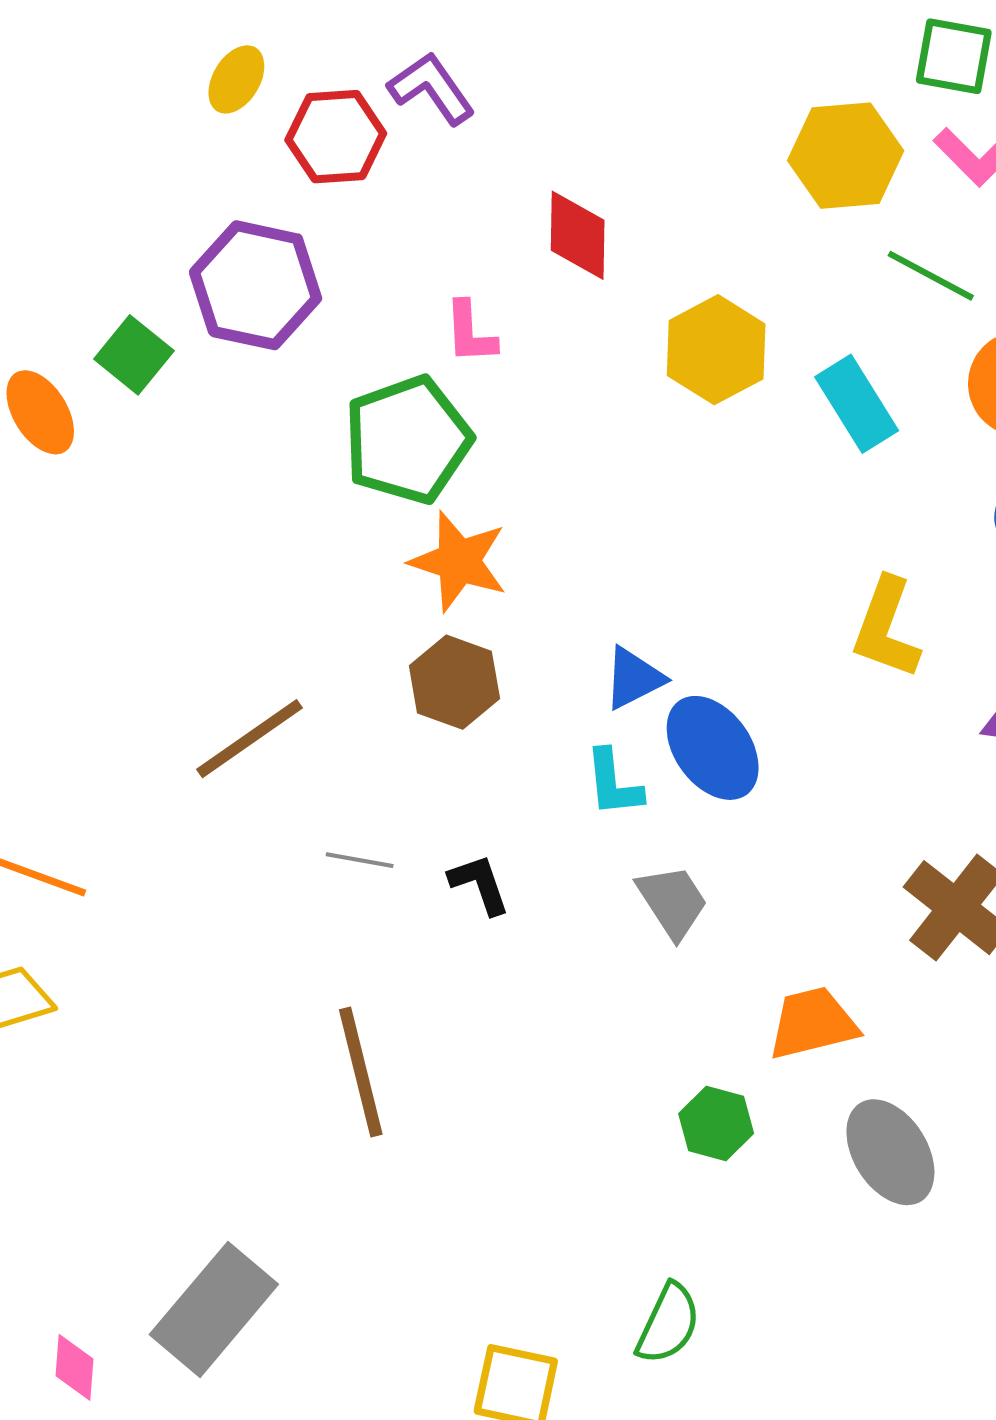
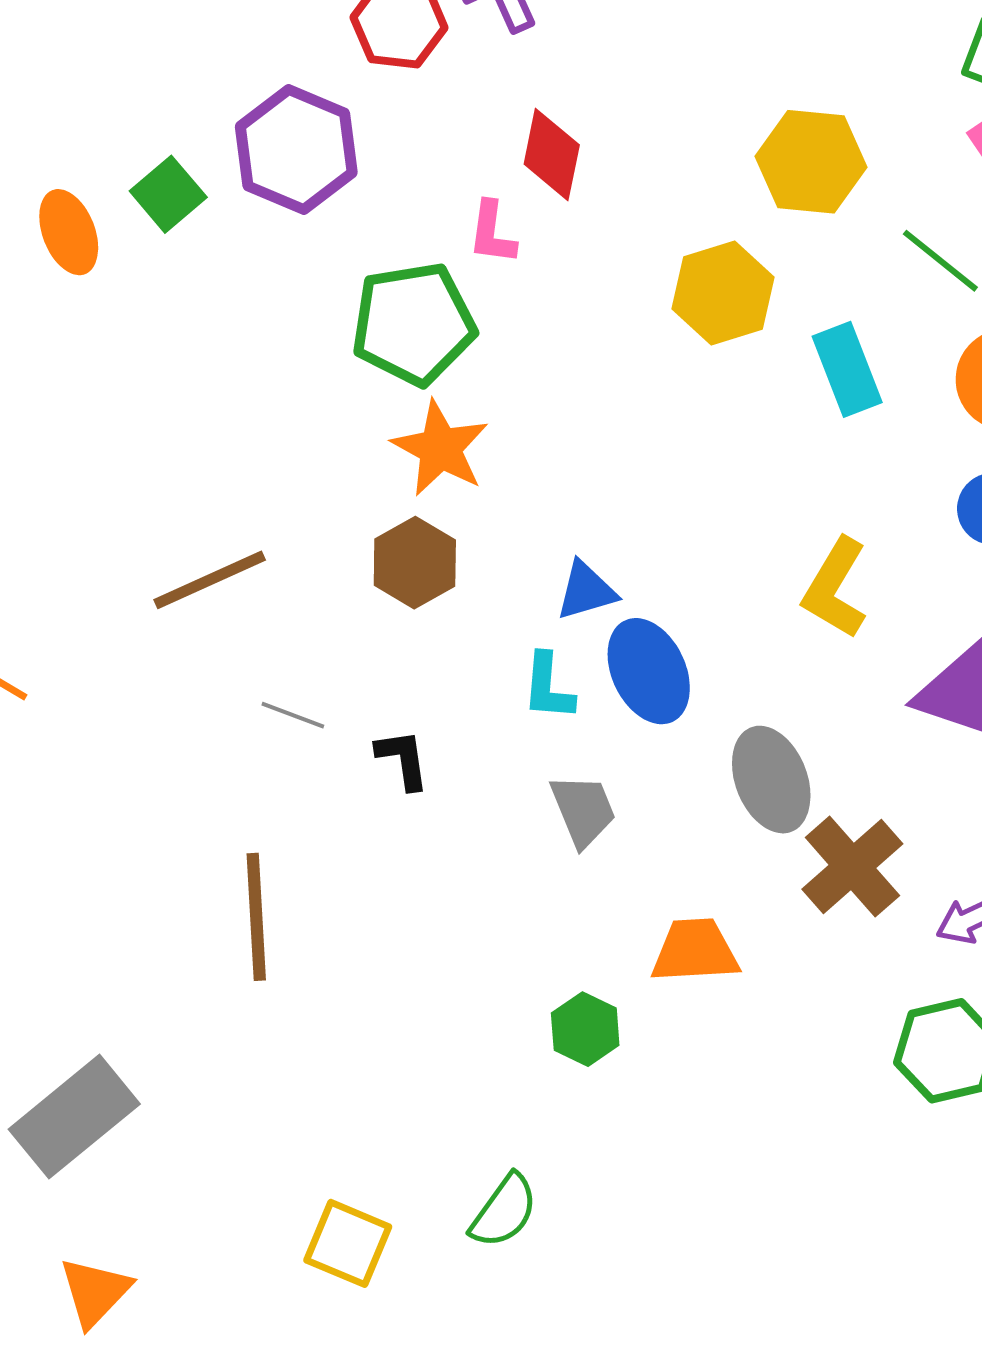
yellow hexagon: (846, 156) -> (811, 162), moved
red diamond: (578, 235) -> (552, 154), moved
gray ellipse: (890, 1152) -> (771, 780), moved

